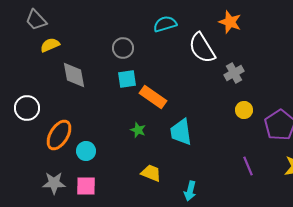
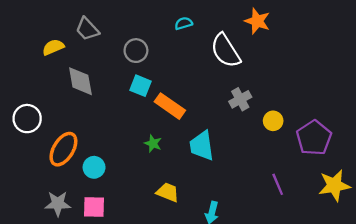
gray trapezoid: (36, 20) -> (87, 29), moved
cyan semicircle: (165, 24) -> (184, 23), size x0.7
gray cross: (234, 73) -> (240, 99), moved
cyan square: (127, 79) -> (140, 86), turned 30

